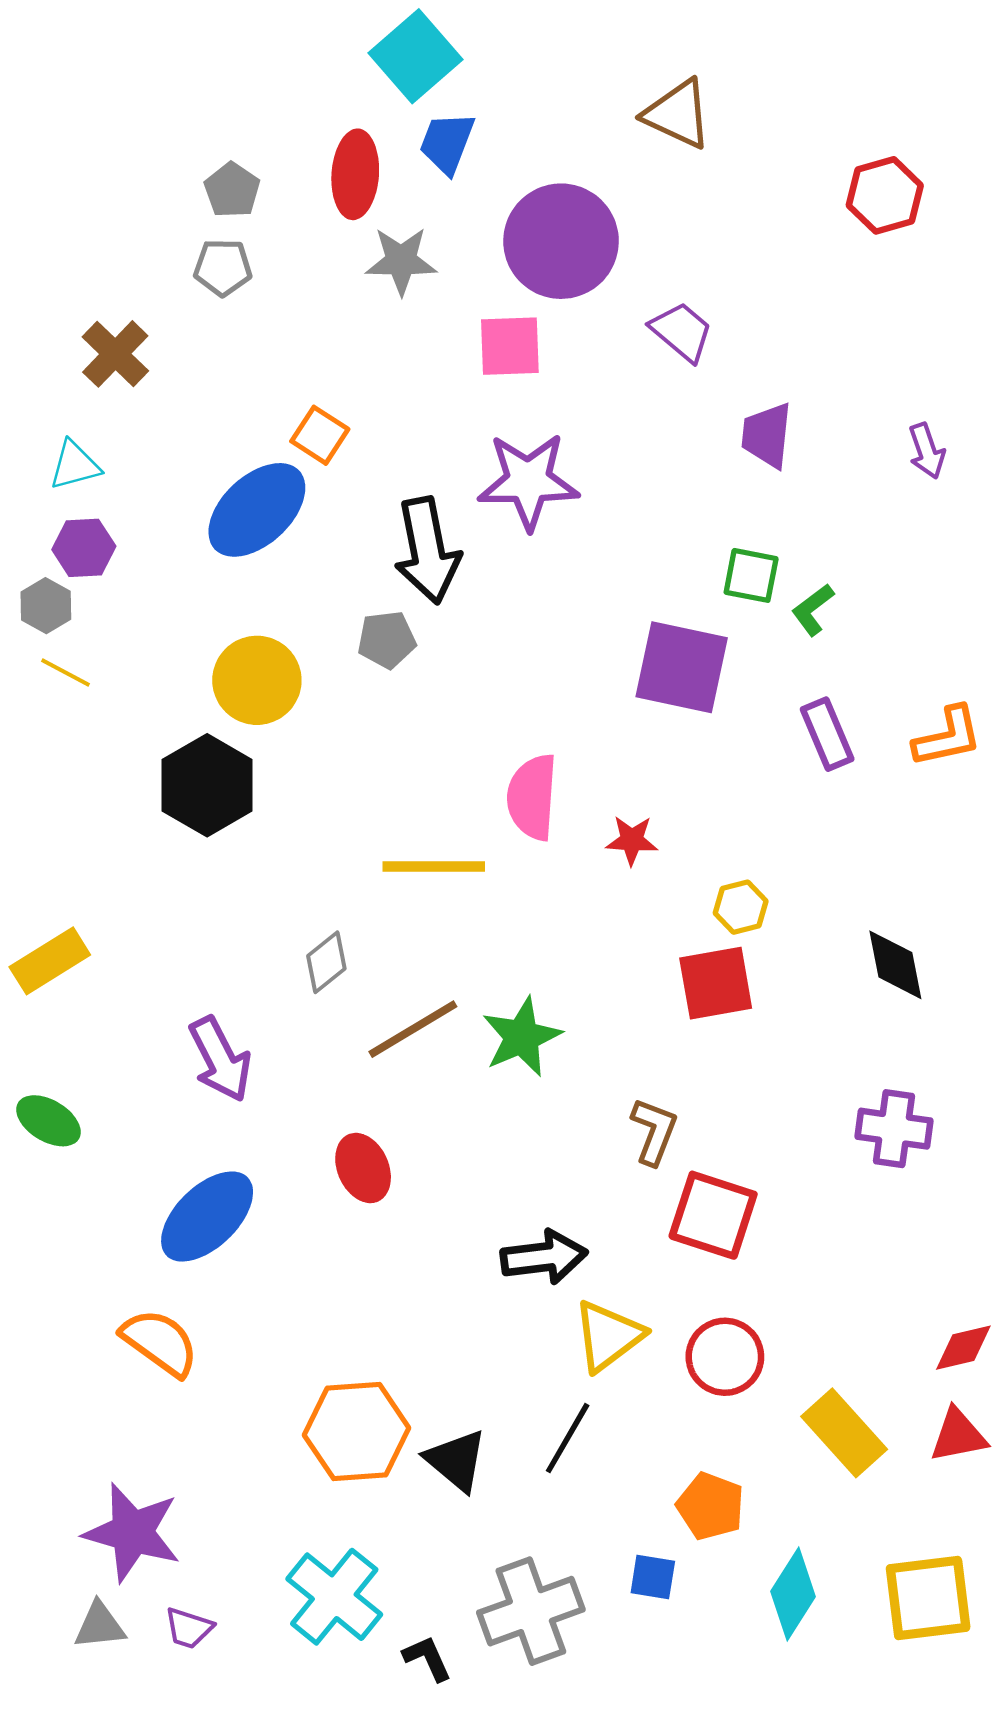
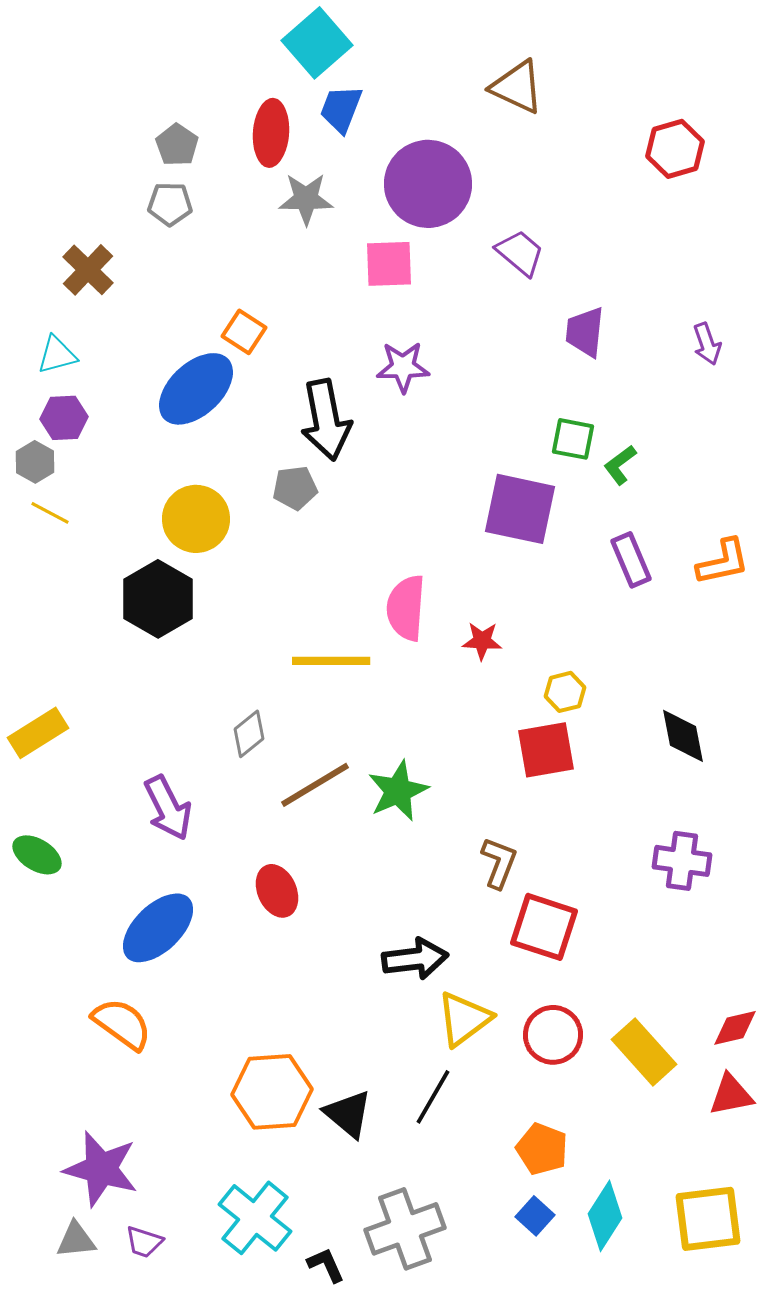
purple star: (528, 481) -> (403, 367), size x0.7
yellow rectangle: (844, 1433) -> (644, 1052), moved
blue square: (653, 1577) -> (535, 1216), moved, turned 33

